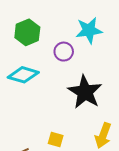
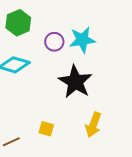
cyan star: (89, 30) -> (82, 40), moved

